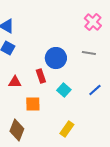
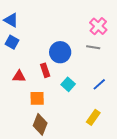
pink cross: (93, 22) -> (98, 26), moved
yellow rectangle: (67, 129) -> (93, 117), moved
brown diamond: (17, 130) -> (40, 124), moved

